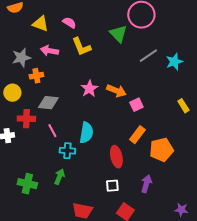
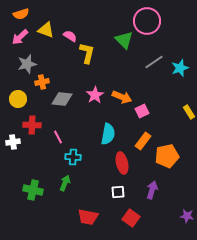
pink semicircle: (69, 23) -> (70, 36), moved
yellow L-shape: (81, 47) -> (87, 53), turned -145
pink arrow: (49, 51) -> (20, 37), moved, turned -54
gray diamond: (48, 103) -> (62, 99), moved
cyan semicircle: (86, 133) -> (108, 134), moved

